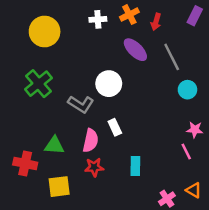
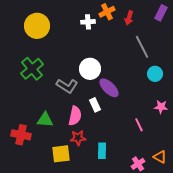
white cross: (98, 19) -> (88, 22), moved
purple ellipse: (135, 50) -> (109, 88), moved
pink line: (186, 151) -> (139, 125), moved
cyan rectangle: (135, 166) -> (102, 151), moved
yellow square: (59, 187) -> (61, 154), moved

